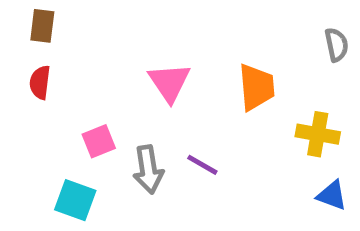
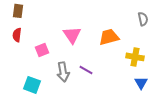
orange trapezoid: (257, 87) -> (109, 37), turned -100
pink square: (99, 141) -> (42, 50), moved
blue triangle: (332, 195) -> (141, 83), turned 40

